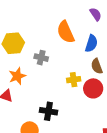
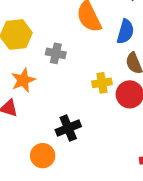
black cross: (48, 111) -> (68, 128), turned -30

